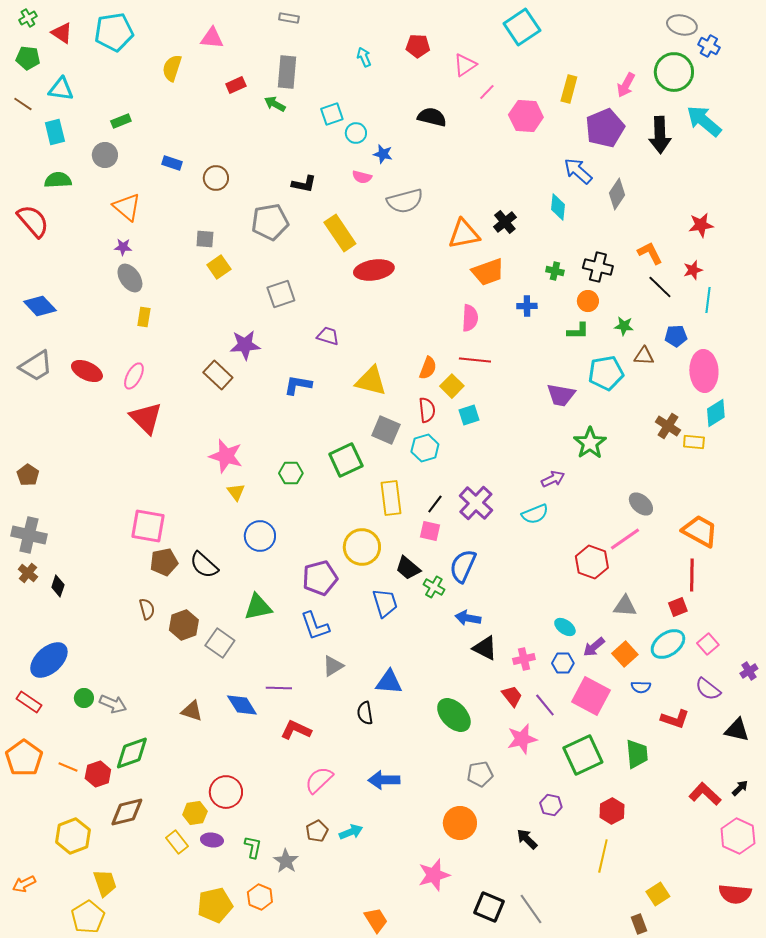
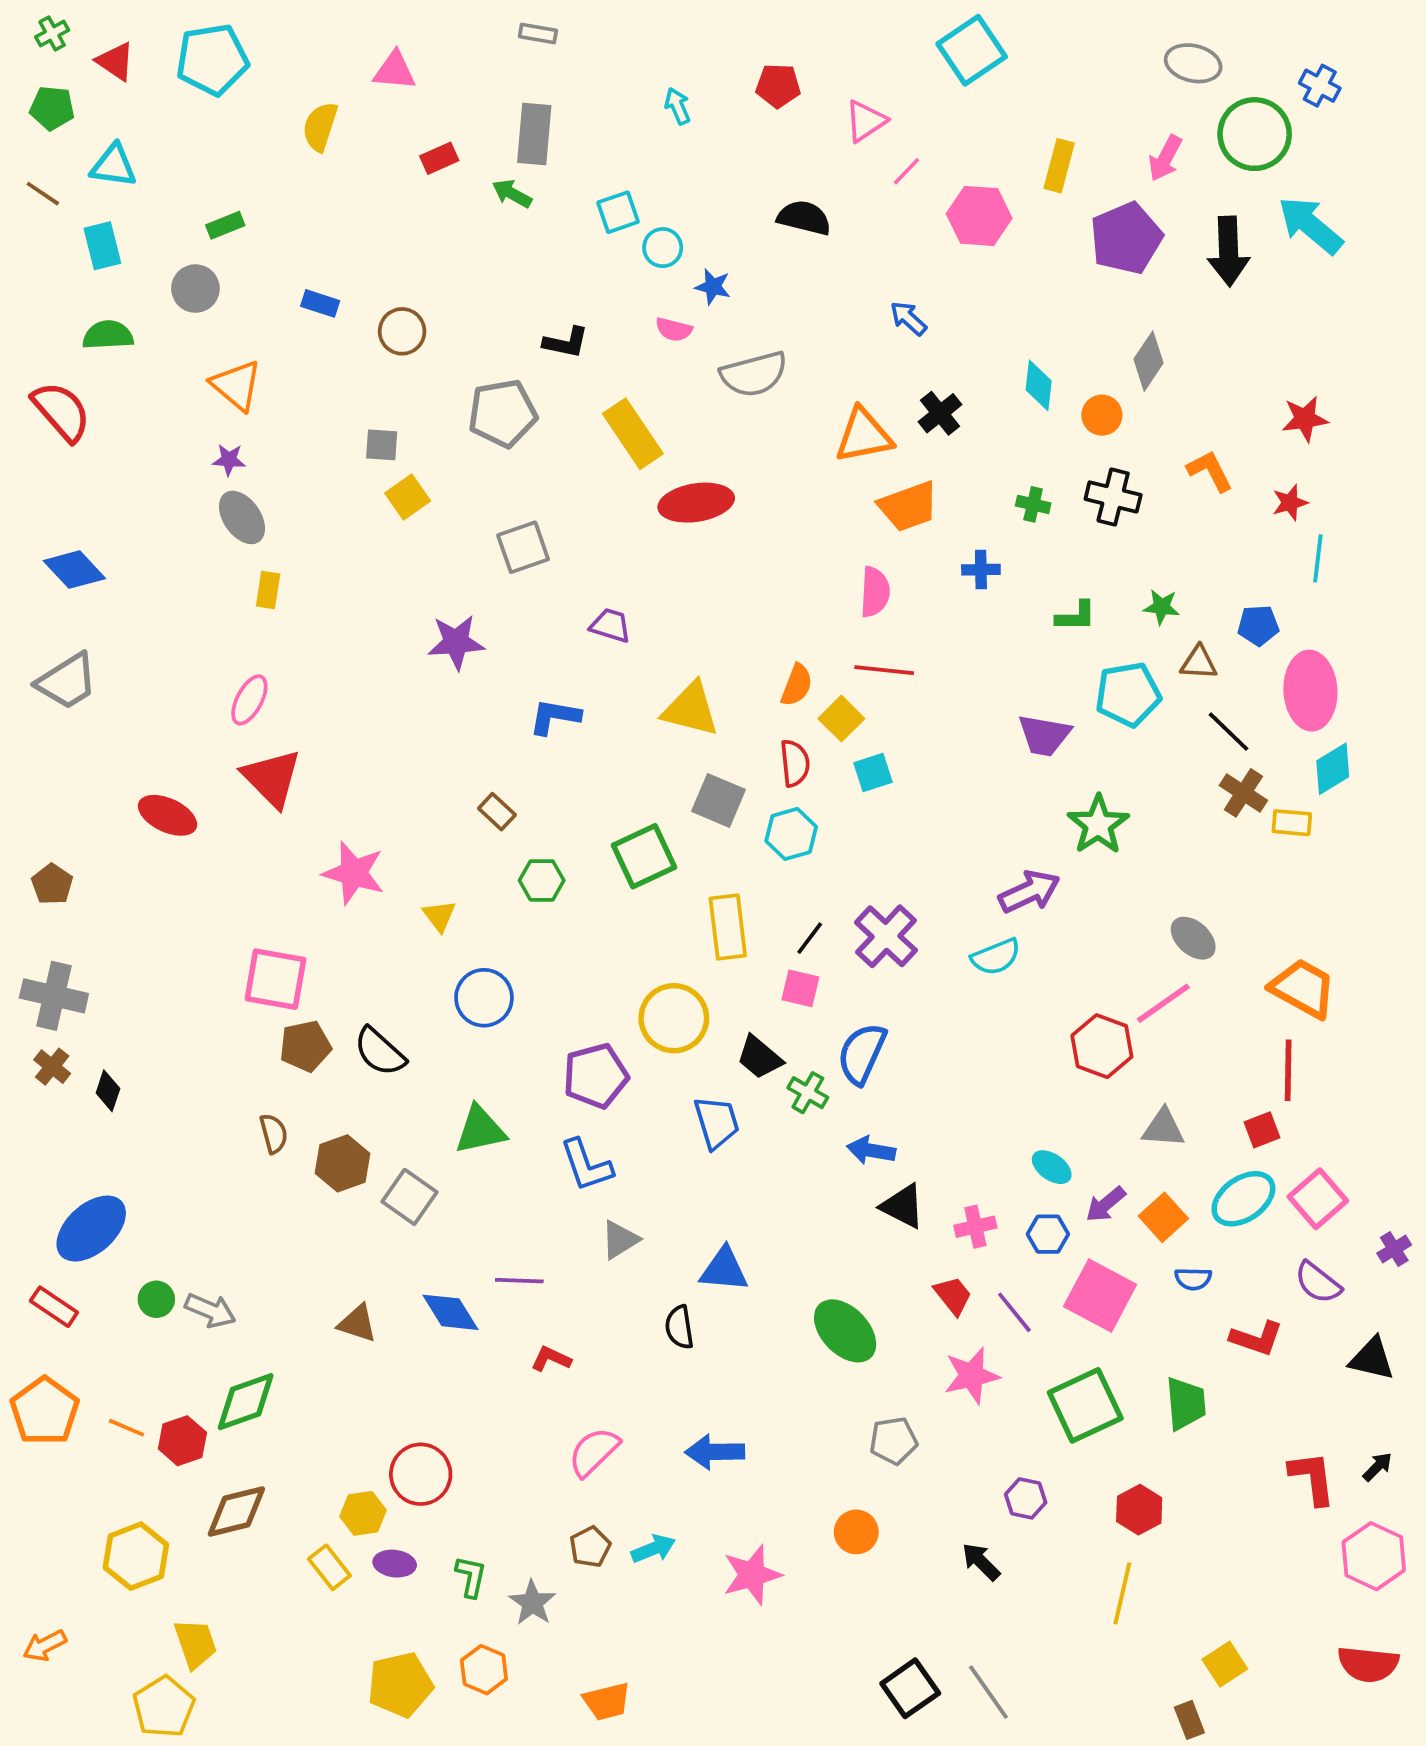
gray ellipse: (682, 25) -> (1193, 63), moved
blue arrow: (578, 171) -> (908, 318), moved, size x0.7
black line: (660, 287) -> (1229, 732), moved
orange circle: (588, 301) -> (1102, 415), moved
red ellipse: (87, 371) -> (168, 815), moved
brown rectangle: (218, 375) -> (497, 812), moved, size x0.7
pink star: (226, 456) -> (354, 873), moved
purple arrow: (553, 479) -> (1029, 892), size x1.4
pink square: (708, 644) -> (1318, 1199), size x1.4
red L-shape: (296, 730) -> (551, 1359), size x0.7
red L-shape: (705, 794) -> (1312, 1478), turned 40
orange circle: (460, 823) -> (856, 1532), size x0.7
pink star: (434, 875) -> (752, 1575), moved
black square: (489, 907) -> (910, 1688), turned 32
orange trapezoid: (376, 920) -> (607, 1701), moved, turned 108

